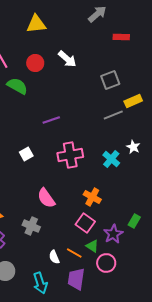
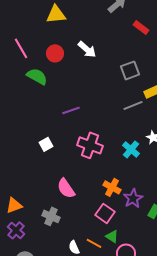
red rectangle: (121, 37) -> (141, 27), turned 35
pink cross: (70, 155) -> (90, 145), turned 30
purple star: (113, 234) -> (133, 198), moved

